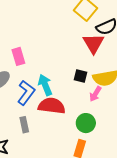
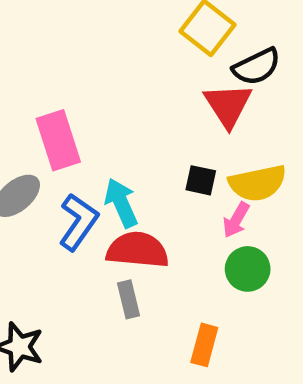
pink rectangle: (18, 56) -> (58, 140), size x1.4
green circle: (86, 123) -> (248, 269), moved
gray rectangle: (24, 125) -> (128, 299), moved

